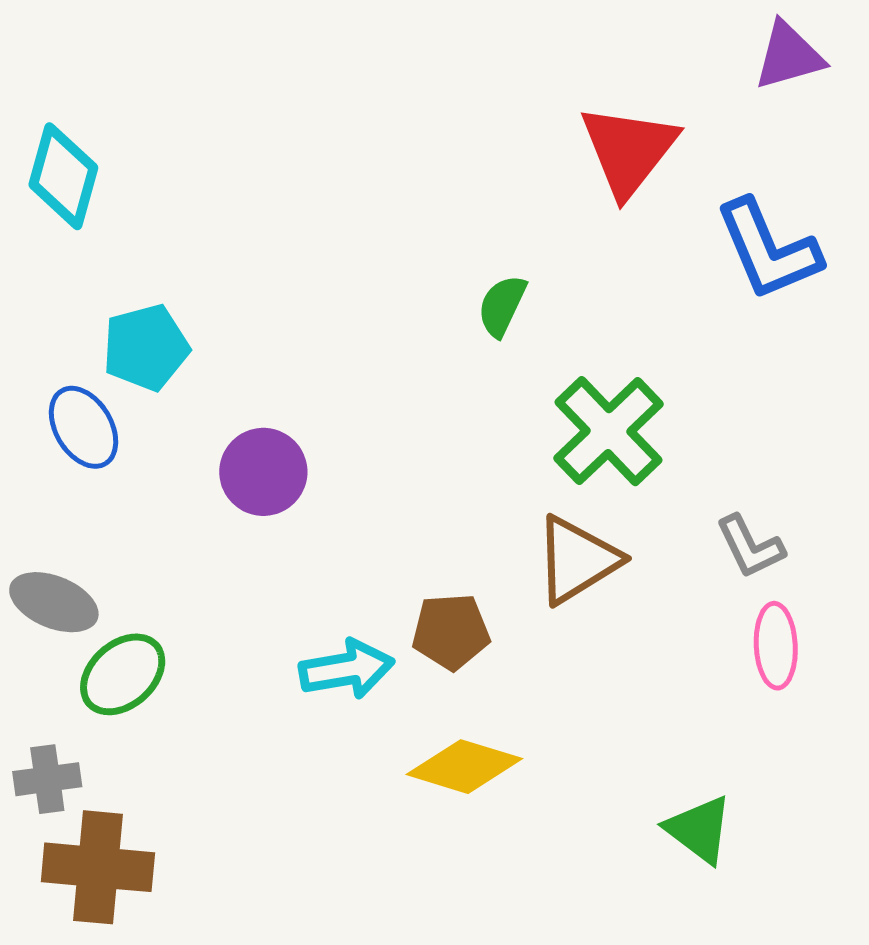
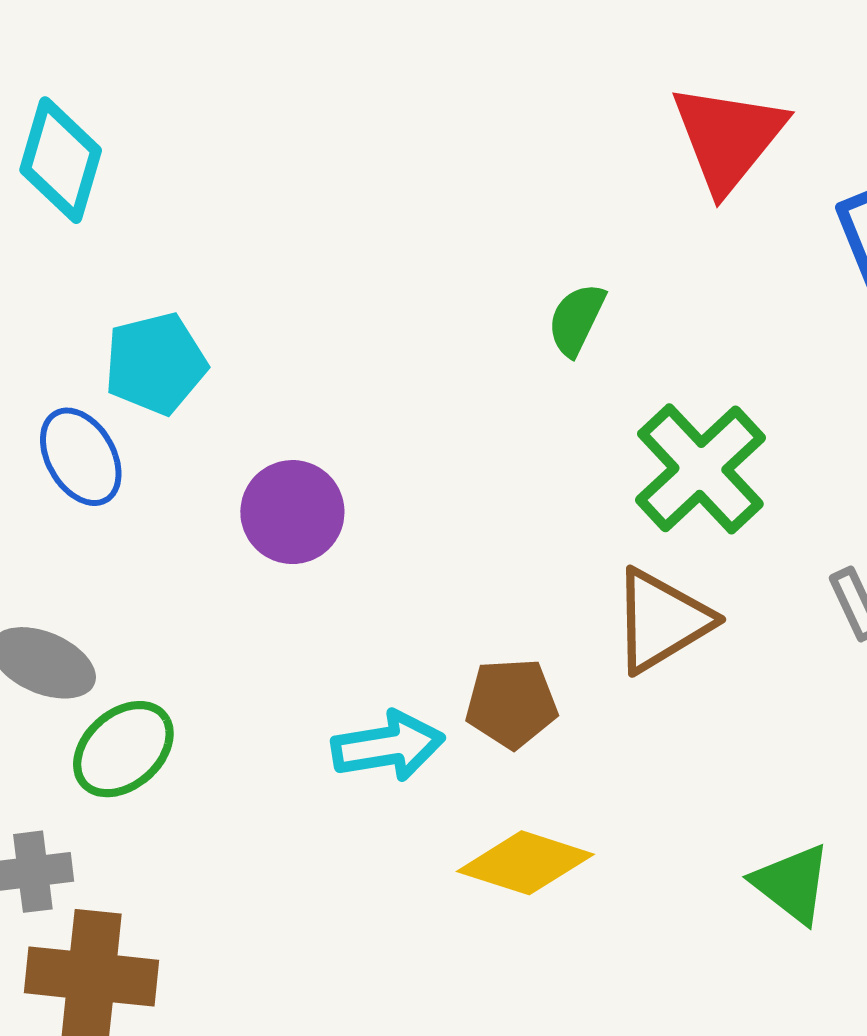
green triangle: (699, 829) -> (792, 884), moved

